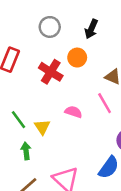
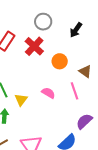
orange circle: (77, 58) -> (60, 61), moved
red cross: (51, 72) -> (34, 46), moved

